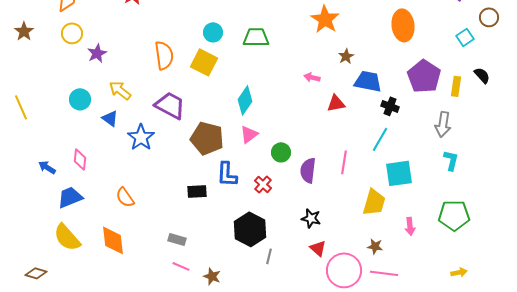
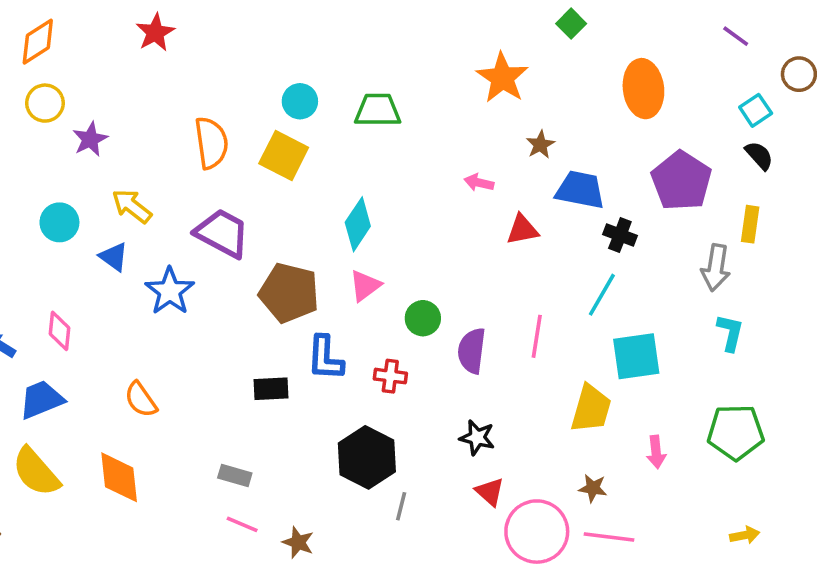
black semicircle: (482, 75) -> (759, 155), moved
yellow rectangle: (456, 86) -> (750, 224), moved
red cross: (263, 184) -> (390, 376), turned -36

